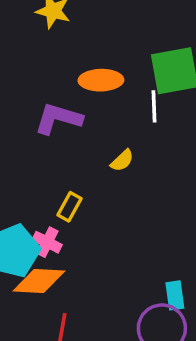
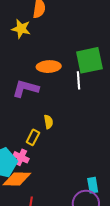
yellow semicircle: (122, 161) -> (48, 122), moved, turned -56

